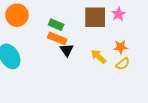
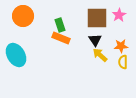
green rectangle: (56, 25) -> (60, 25), turned 48
black triangle: (67, 50) -> (95, 40), moved
yellow semicircle: (123, 64) -> (123, 62), turned 128

